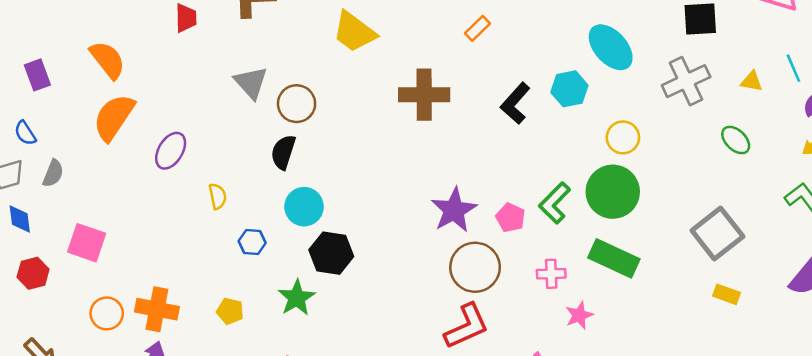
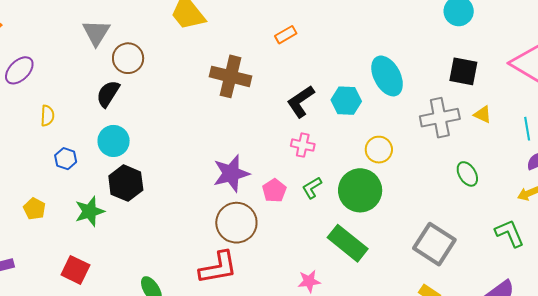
yellow triangle: (752, 81) -> (483, 114), moved
green L-shape: (555, 203) -> (312, 188), size x0.7
gray square: (717, 233) -> (434, 244), turned -33
pink cross: (551, 274) -> (303, 145), moved

